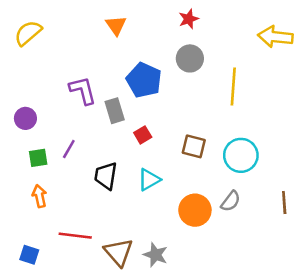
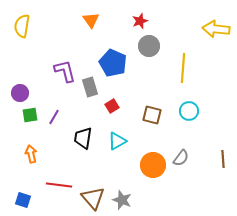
red star: (189, 19) -> (140, 21), moved
yellow semicircle: (28, 33) -> (22, 26), turned -40
cyan circle: (241, 155) -> (189, 111), moved, size x0.7
green square: (38, 158) -> (30, 115), moved

